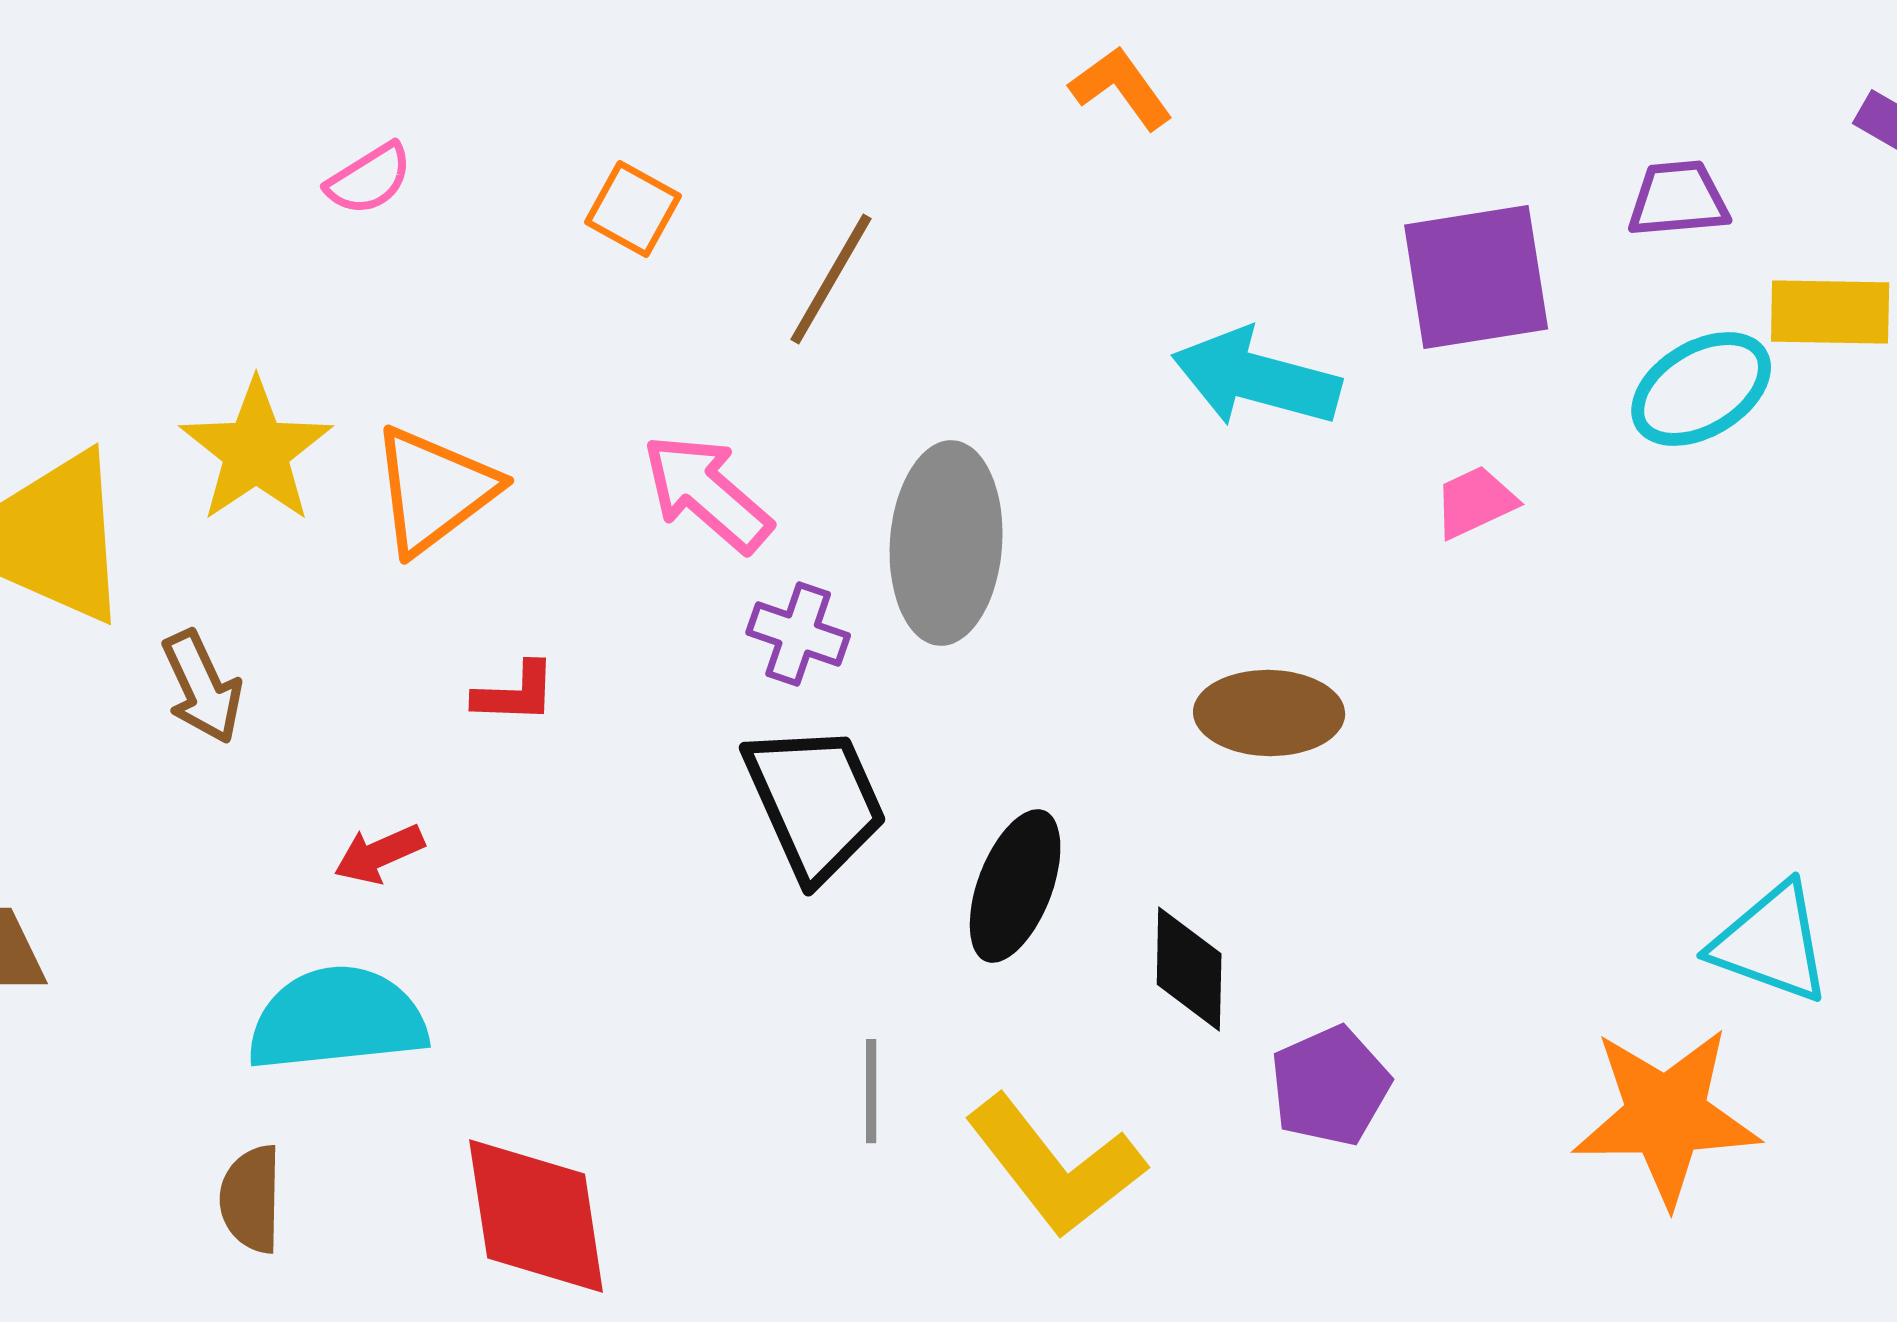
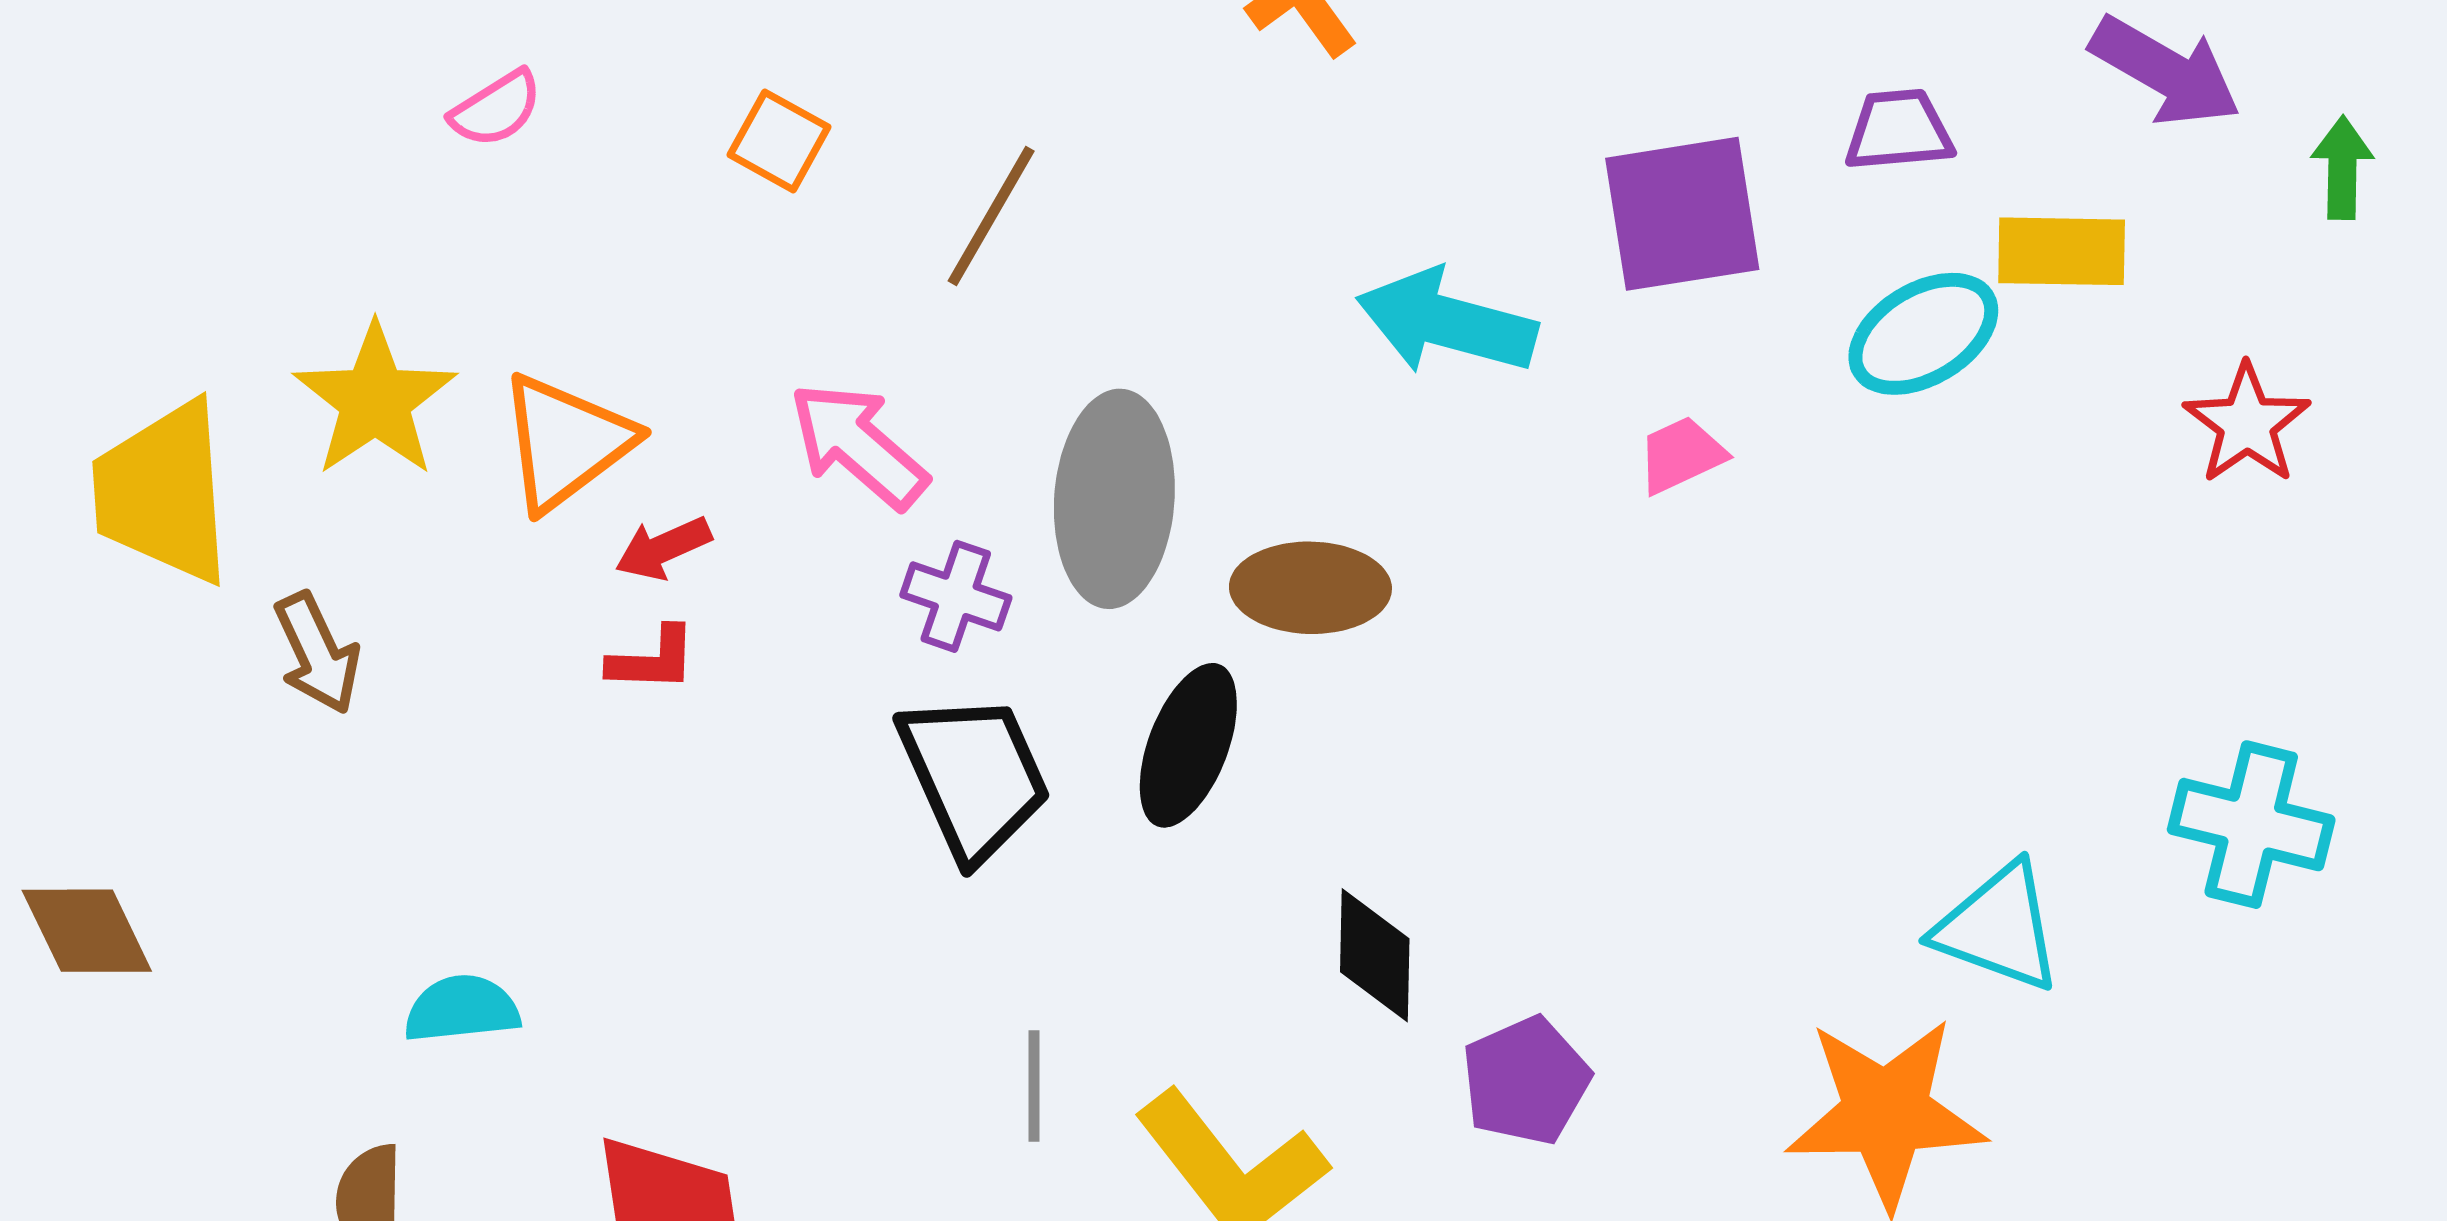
brown ellipse: (1269, 713) -> (1310, 588), moved
red arrow: (379, 854) -> (663, 548), moved
black ellipse: (1015, 886) -> (1188, 745), moved
cyan semicircle: (337, 1019) -> (462, 1009), size x0.6

